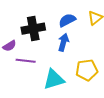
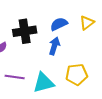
purple line: (26, 61) -> (15, 77), moved

